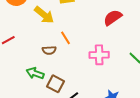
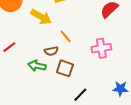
green arrow: (35, 73) -> (37, 66), moved
brown square: (56, 84) -> (65, 68), moved

